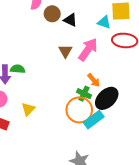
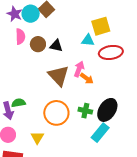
pink arrow: (88, 49) -> (79, 69), size x0.7
brown triangle: (65, 51) -> (59, 76), size x1.6
orange arrow: (94, 80) -> (87, 78), moved
orange circle: (79, 110) -> (56, 113), moved

